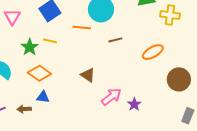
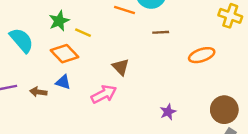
yellow line: (50, 41) -> (83, 33), moved
brown circle: (179, 79) -> (224, 110), moved
pink arrow: (111, 97) -> (104, 94), moved

